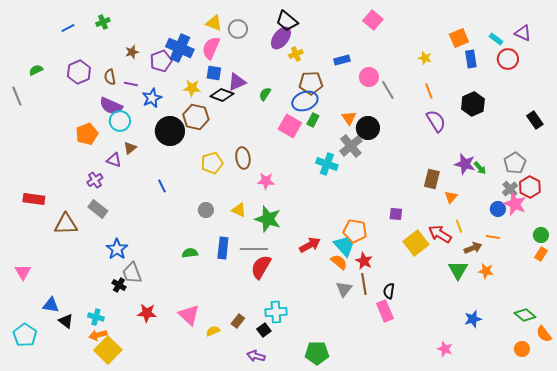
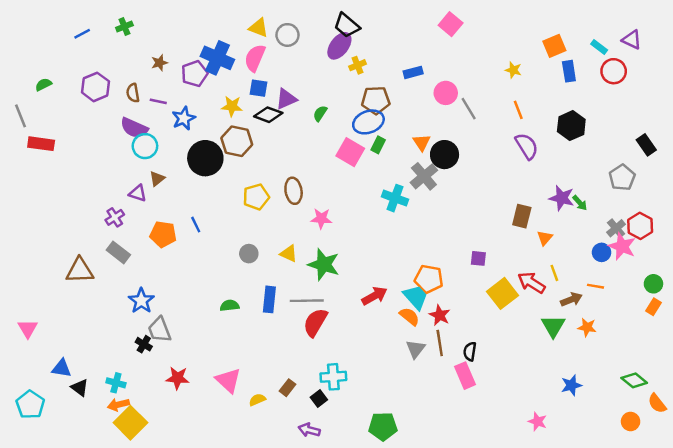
orange pentagon: (87, 134) -> (163, 234), moved, turned 30
gray pentagon: (515, 163) -> (622, 177), moved
red rectangle: (34, 199) -> (41, 144), moved

